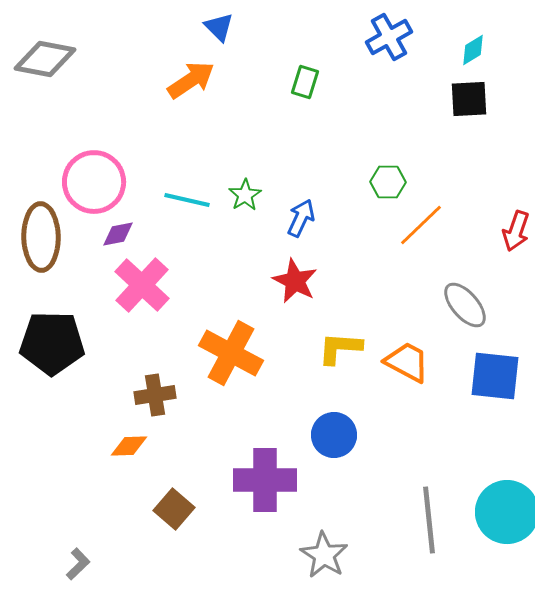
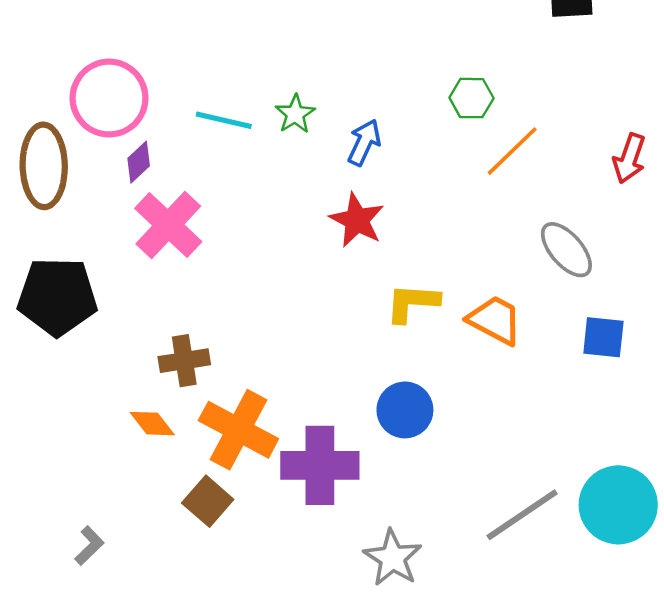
purple diamond: (118, 234) -> (139, 162), turned -32
orange cross: (231, 353) -> (238, 430), moved
blue square: (495, 376) -> (603, 337), size x0.7
orange diamond: (129, 446) -> (152, 424), turned 54
gray line: (429, 520) -> (522, 515), turned 62
gray L-shape: (78, 564) -> (89, 546), moved

